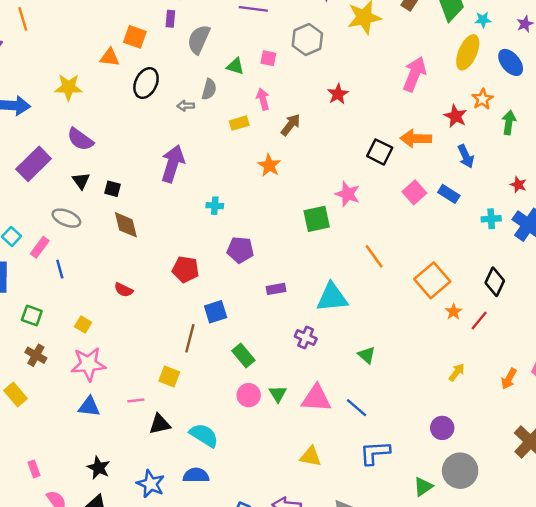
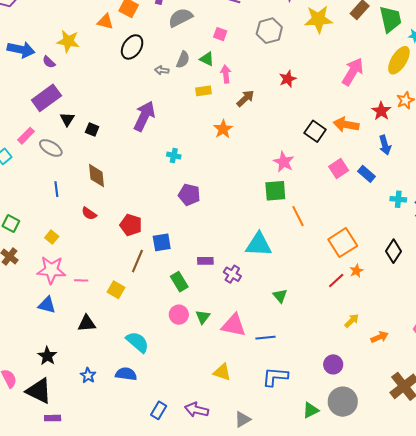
gray semicircle: (199, 39) -> (180, 18), turned 30
pink square: (268, 58) -> (220, 34), moved
green triangle: (235, 66) -> (207, 59), moved
purple semicircle: (80, 139) -> (49, 62), moved, size x0.6
purple rectangle: (34, 164) -> (46, 98), moved
green square: (317, 219) -> (275, 191), moved
brown diamond: (126, 225) -> (96, 176), moved
pink rectangle: (40, 247) -> (26, 136), moved
blue line: (60, 269) -> (56, 189), moved
red pentagon: (186, 269) -> (131, 225), moved
purple rectangle: (276, 289) -> (205, 261), moved
red line: (479, 320) -> (336, 280), moved
orange arrow: (509, 379) -> (380, 337), moved, turned -150
pink line: (136, 400) -> (81, 280), moved
blue line: (356, 408) -> (266, 338), turned -54
black triangle: (160, 424) -> (87, 323), moved
blue star: (151, 484) -> (88, 375), size x0.7

